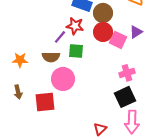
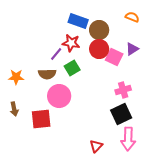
green square: (76, 51) -> (72, 68), turned -35

